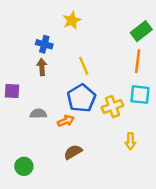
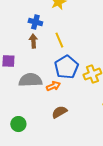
yellow line: (84, 66) -> (59, 40), moved
gray semicircle: (38, 114) -> (30, 80), size x1.6

